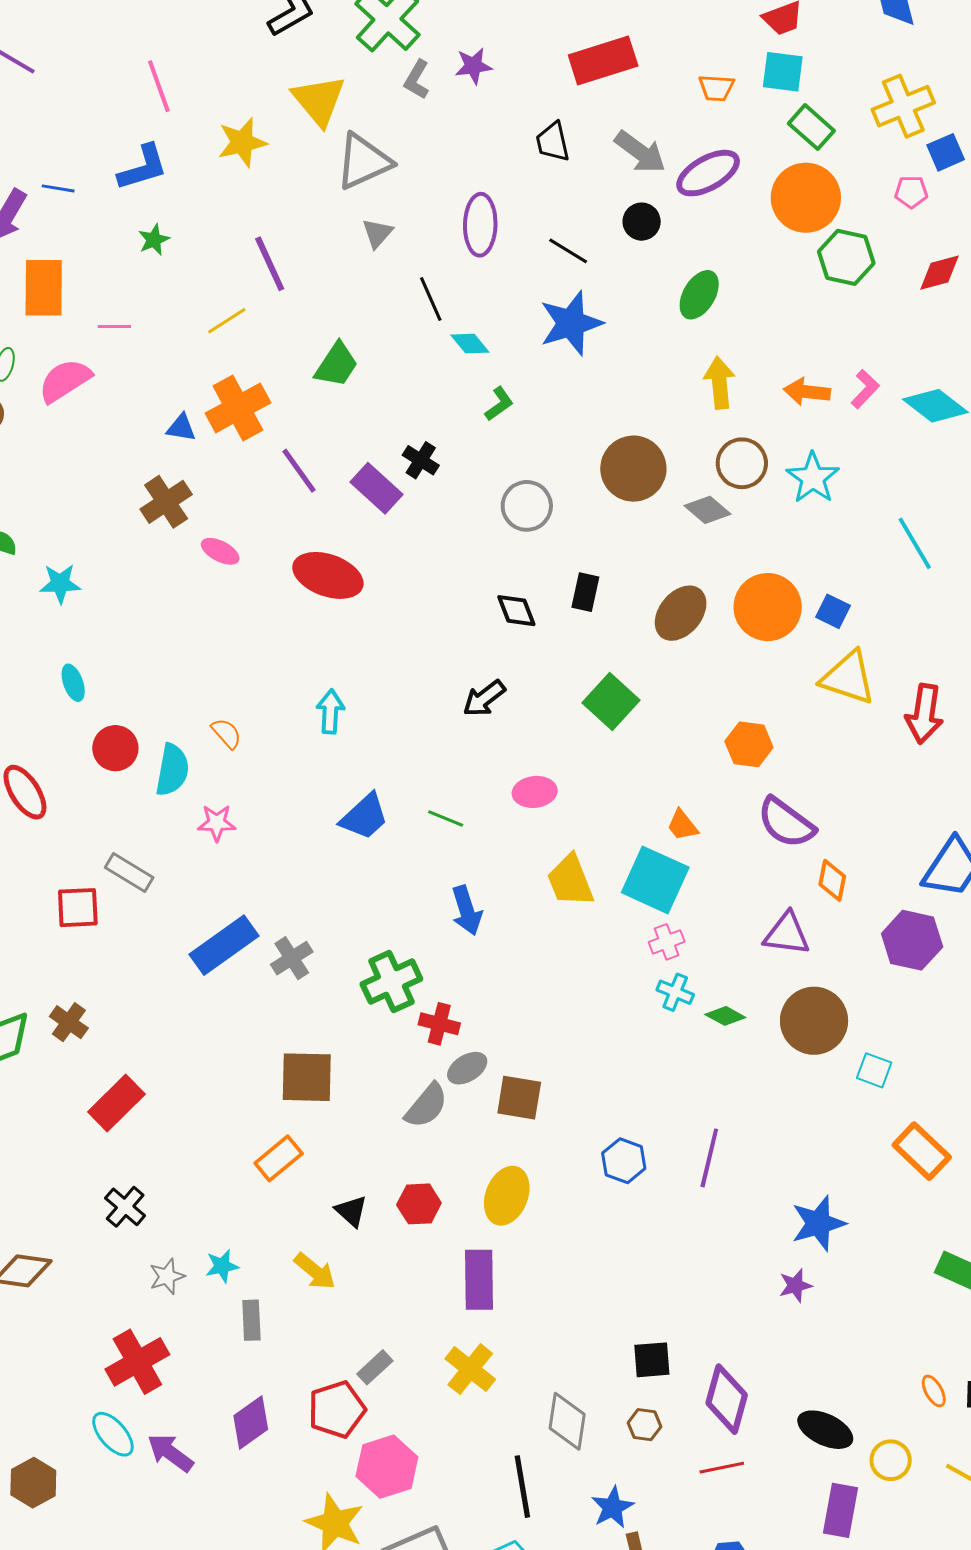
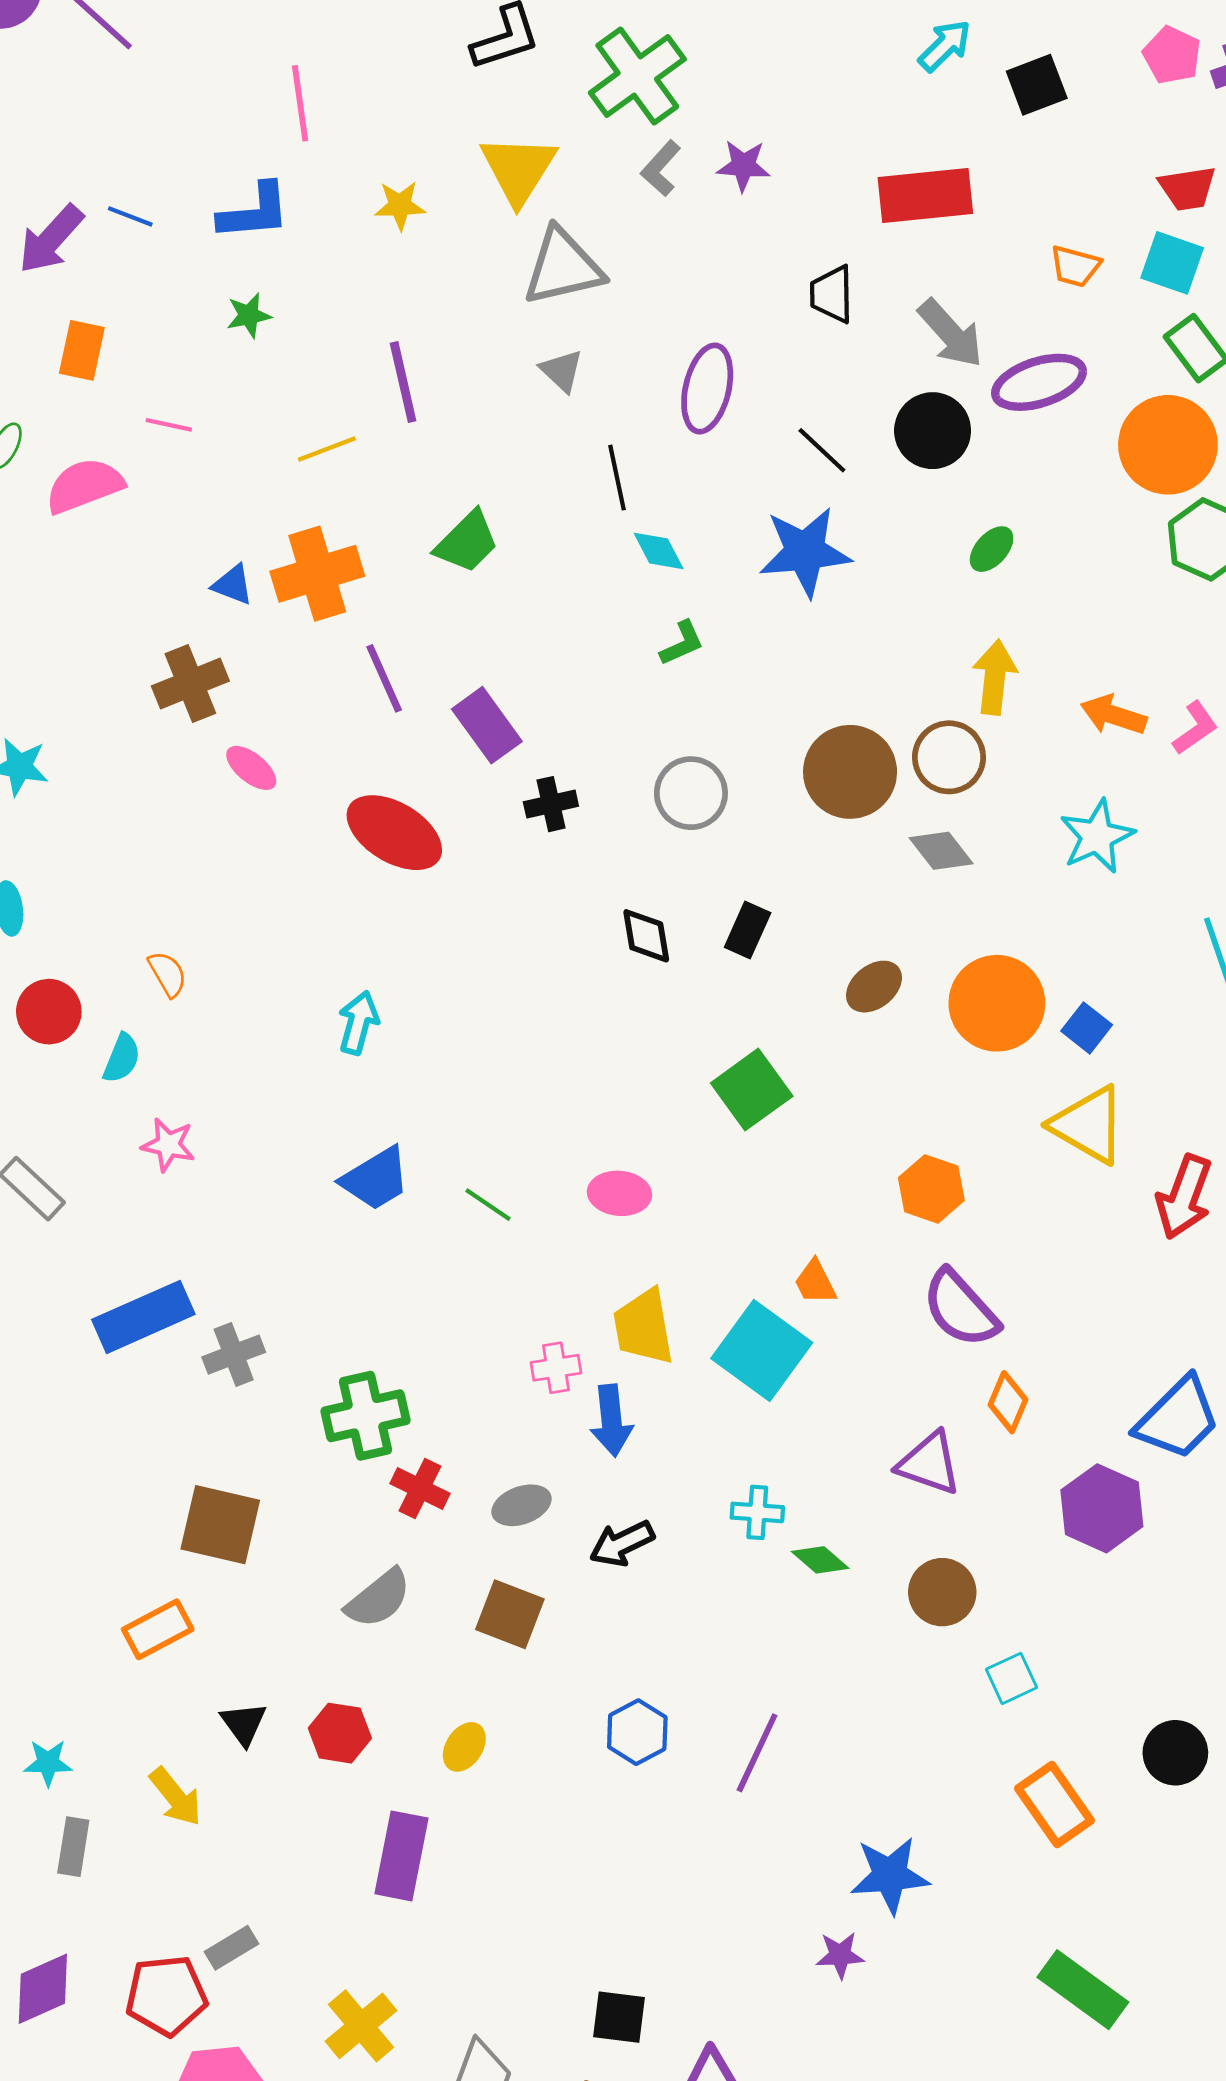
yellow star: (242, 142) -> (400, 205), size x0.7
black circle: (642, 222) -> (933, 431), size x1.4
gray triangle: (377, 233) -> (562, 371), turned -40
orange rectangle: (44, 288) -> (82, 350), size x0.7
green ellipse: (699, 295) -> (992, 549), size x0.7
black cross: (421, 460) -> (551, 804), moved, turned 33
brown circle: (742, 463) -> (949, 757), moved
brown ellipse: (681, 613) -> (874, 987), size x0.7
black arrow: (484, 698) -> (622, 1543), moved
orange semicircle: (226, 733) -> (168, 974), moved
cyan semicircle: (172, 770) -> (122, 1058), size x0.7
blue arrow: (467, 910) -> (611, 1421), moved
pink cross: (667, 942) -> (556, 1368), moved
cyan cross: (675, 992) -> (757, 1512), turned -30
brown circle: (814, 1021) -> (942, 1592), size x0.7
gray ellipse: (467, 1068) -> (521, 1505), moved
cyan square: (874, 1070) -> (1012, 1678), turned 33
yellow ellipse: (507, 1196) -> (464, 1747), size x0.6
yellow cross: (470, 1369) -> (361, 2026), moved

